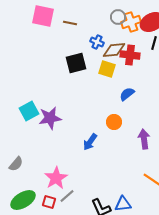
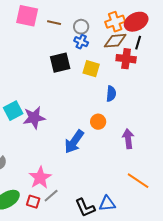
gray circle: (118, 17) -> (81, 27), moved
brown diamond: (114, 50) -> (115, 41), moved
red cross: (130, 55) -> (126, 59), moved
blue semicircle: (127, 94) -> (111, 94), turned 133
blue arrow: (90, 142) -> (74, 142), size x1.4

